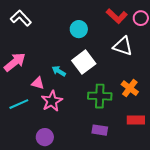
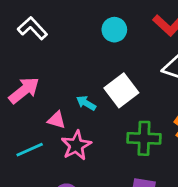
cyan circle: (79, 29) -> (114, 30), moved

